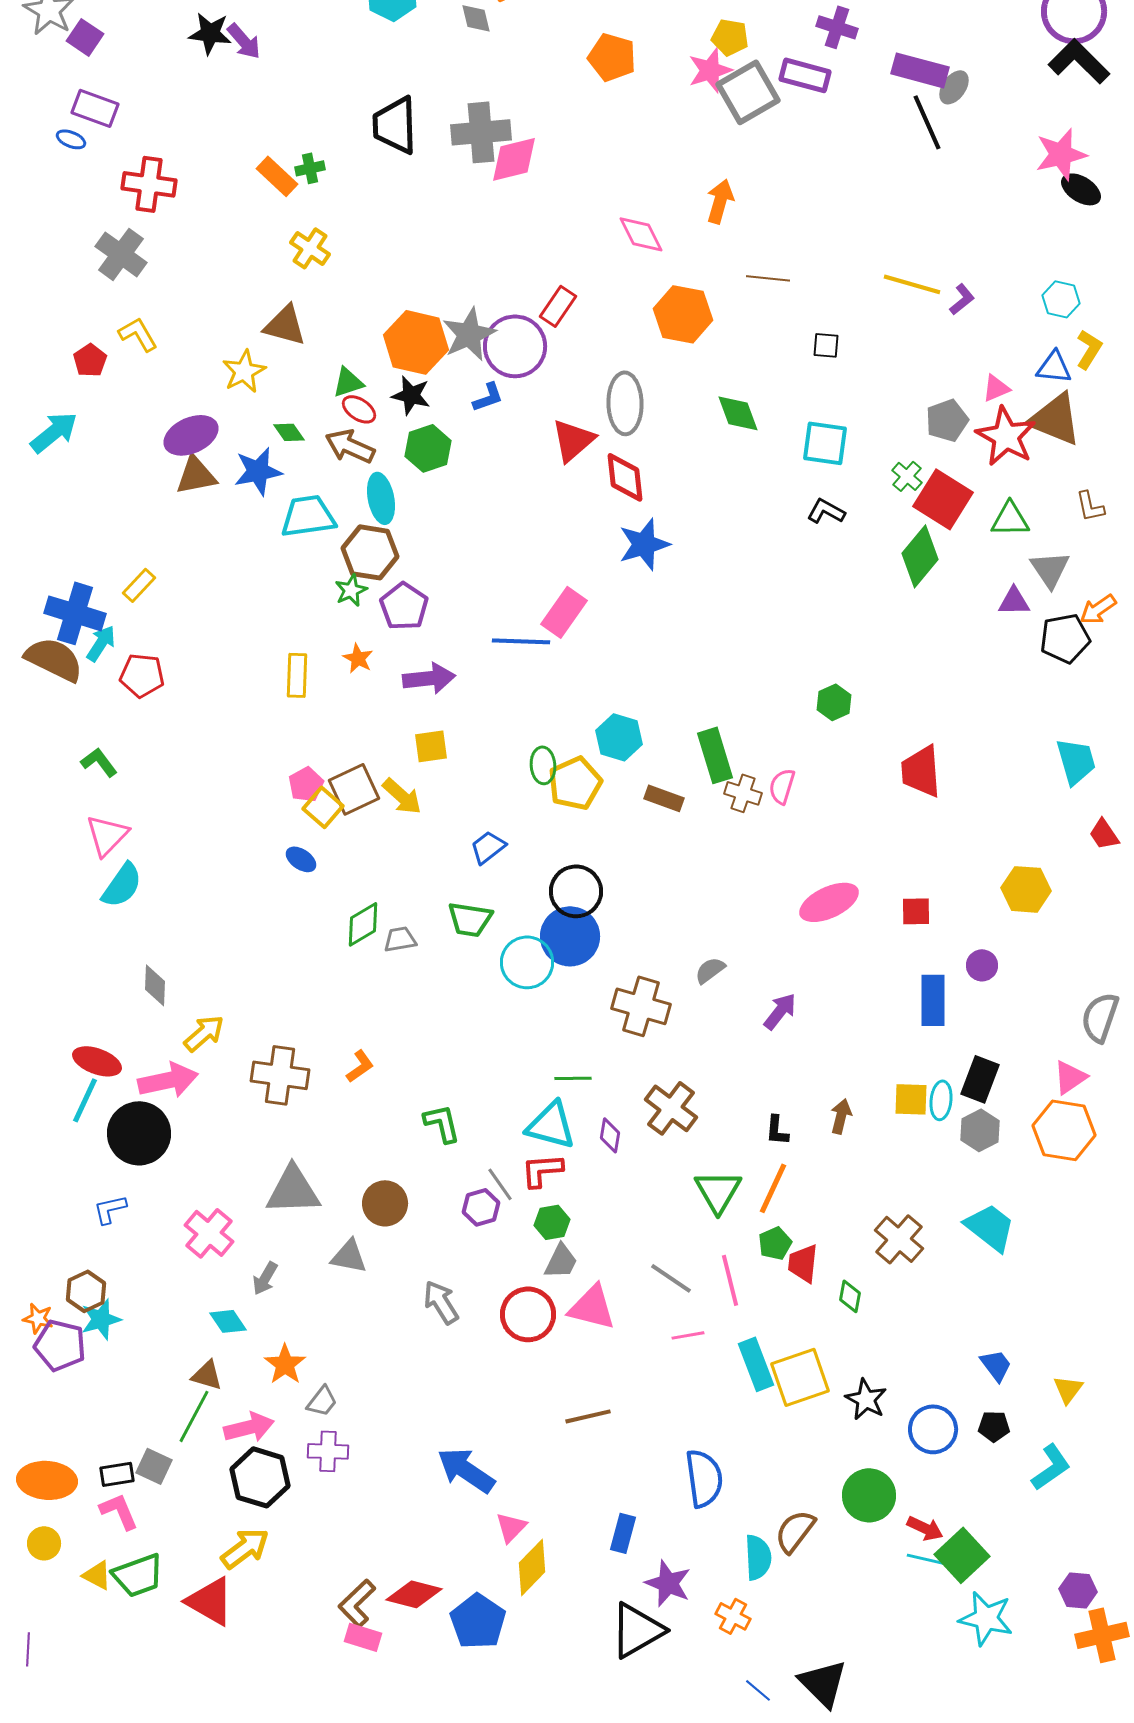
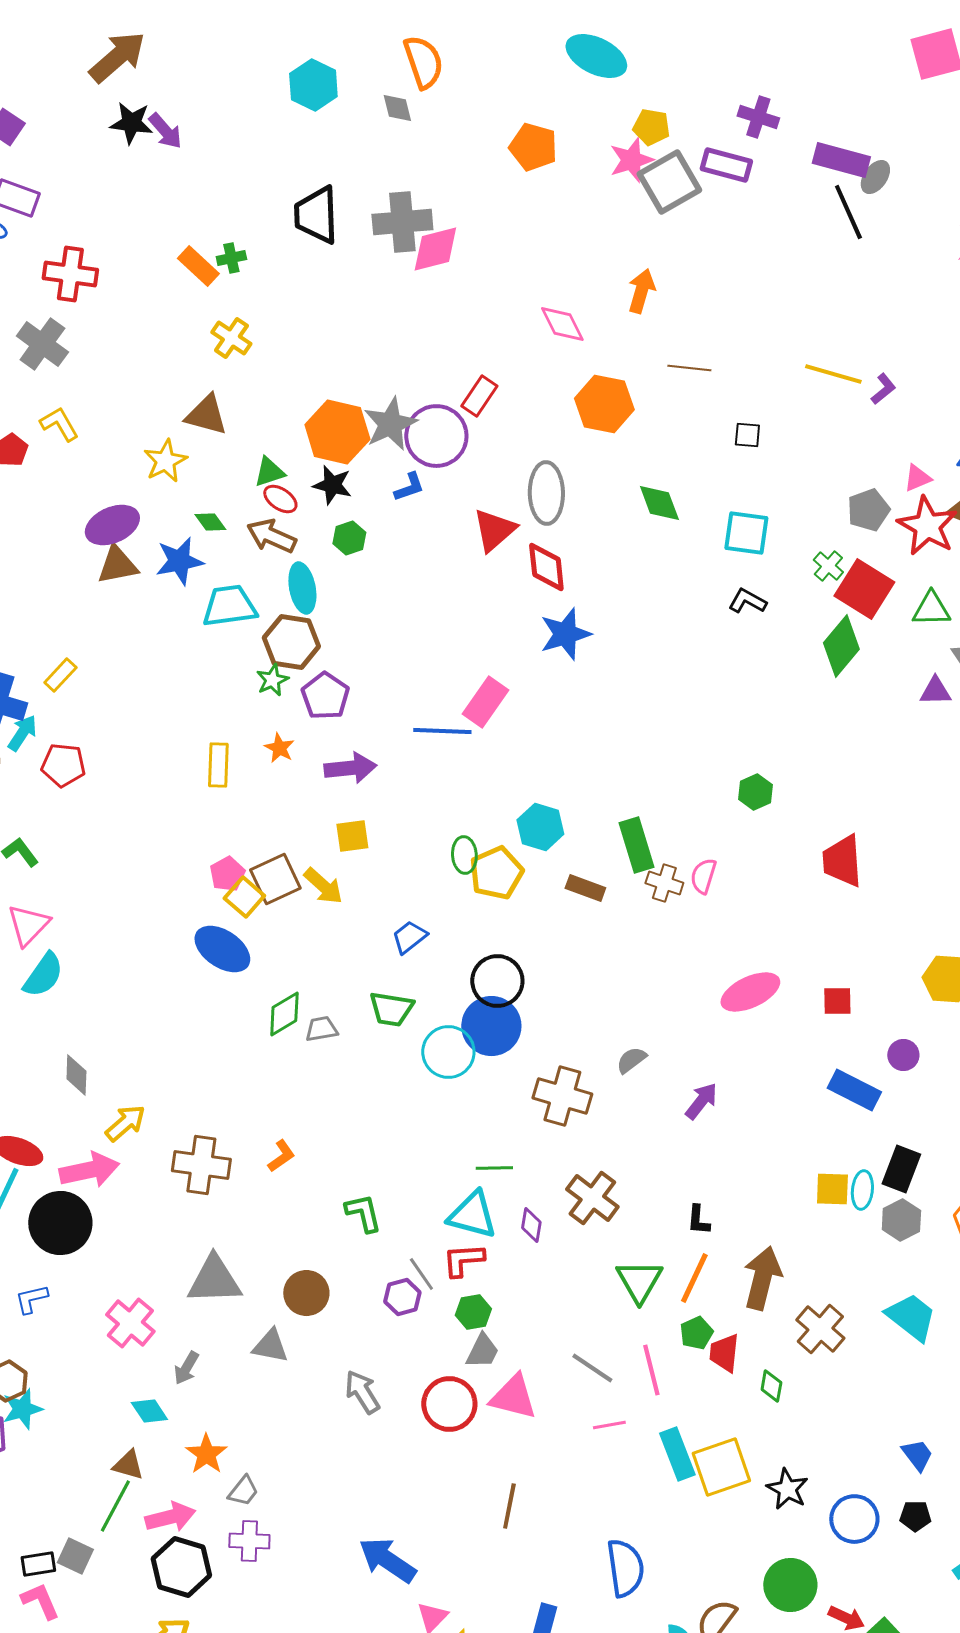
green hexagon: (428, 448) -> (349, 538), size x0.7
blue ellipse: (301, 859) -> (222, 949), size x1.8
blue rectangle: (933, 1000) -> (854, 1090), turned -63
brown arrow: (841, 1116) -> (762, 1278), moved, size x1.8
brown line: (588, 1416) -> (509, 1506), turned -66

